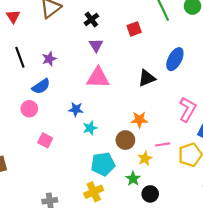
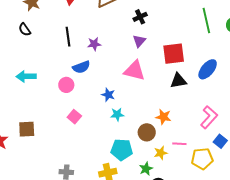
red square: (134, 29) -> (174, 54), moved, size x1.6

